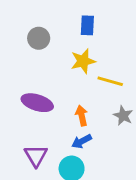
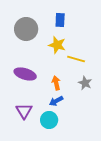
gray circle: (39, 38) -> (26, 29), size x1.5
yellow star: (83, 61) -> (57, 45), turned 30

